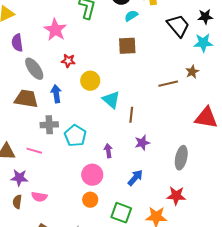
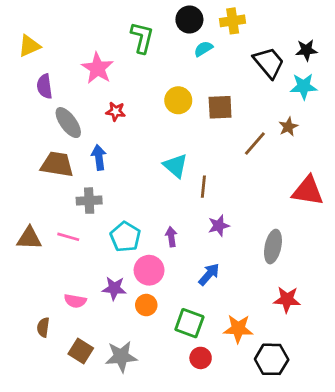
brown square: (127, 46) -> (220, 107), moved
yellow circle: (90, 81) -> (178, 100), moved
brown line: (168, 84) -> (255, 143), turned -36
cyan pentagon: (75, 136) -> (125, 237), moved
purple star: (19, 178) -> (114, 288), moved
red star: (176, 196) -> (287, 299), moved
brown semicircle: (17, 202) -> (43, 327), moved

